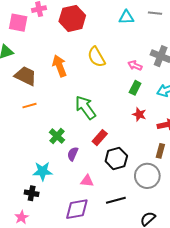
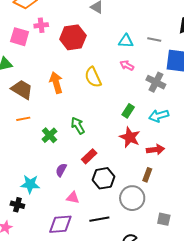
pink arrow: (135, 65) -> (127, 65), moved
green arrow: (86, 108) -> (78, 126), size x0.7
red star: (139, 114) -> (130, 137), size x1.5
green cross: (57, 136) -> (49, 135), moved

